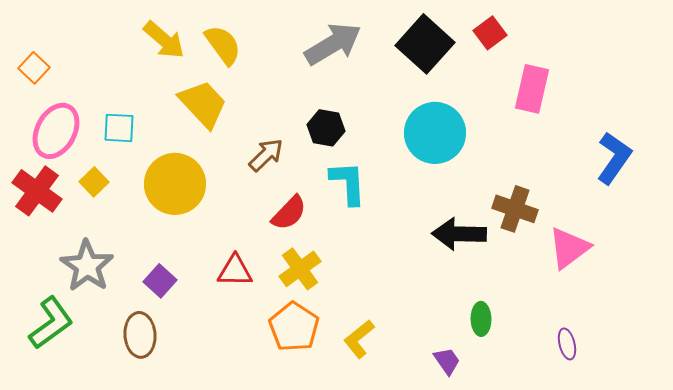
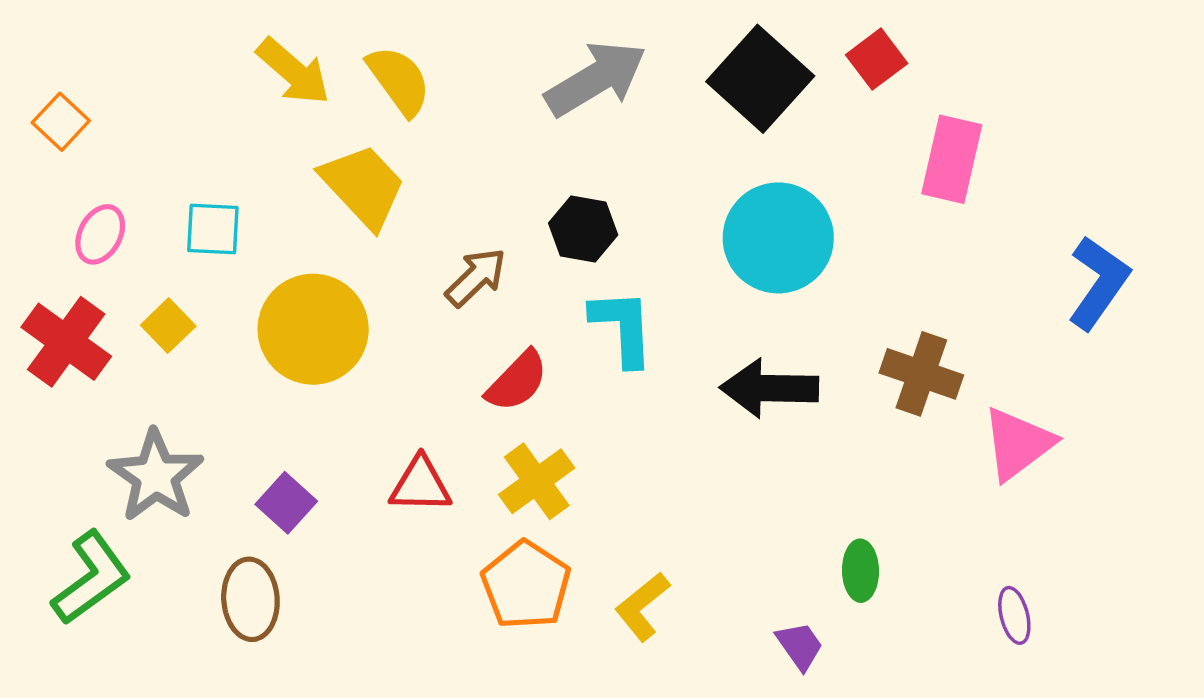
pink ellipse: (56, 131) -> (100, 234), size x0.6
black arrow: (459, 234) -> (769, 388), moved

